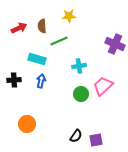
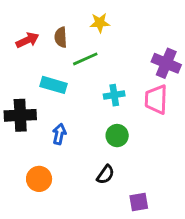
black cross: (14, 80) -> (20, 115), size x1.5
blue arrow: (41, 81) -> (59, 134), moved
pink trapezoid: (103, 86) -> (156, 99), moved, turned -45
black semicircle: (76, 136) -> (106, 175), moved

